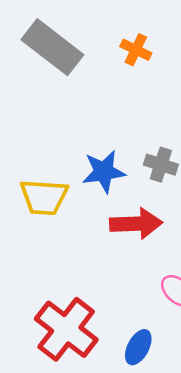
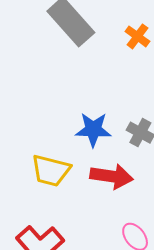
yellow trapezoid: (44, 197) -> (51, 170), moved

